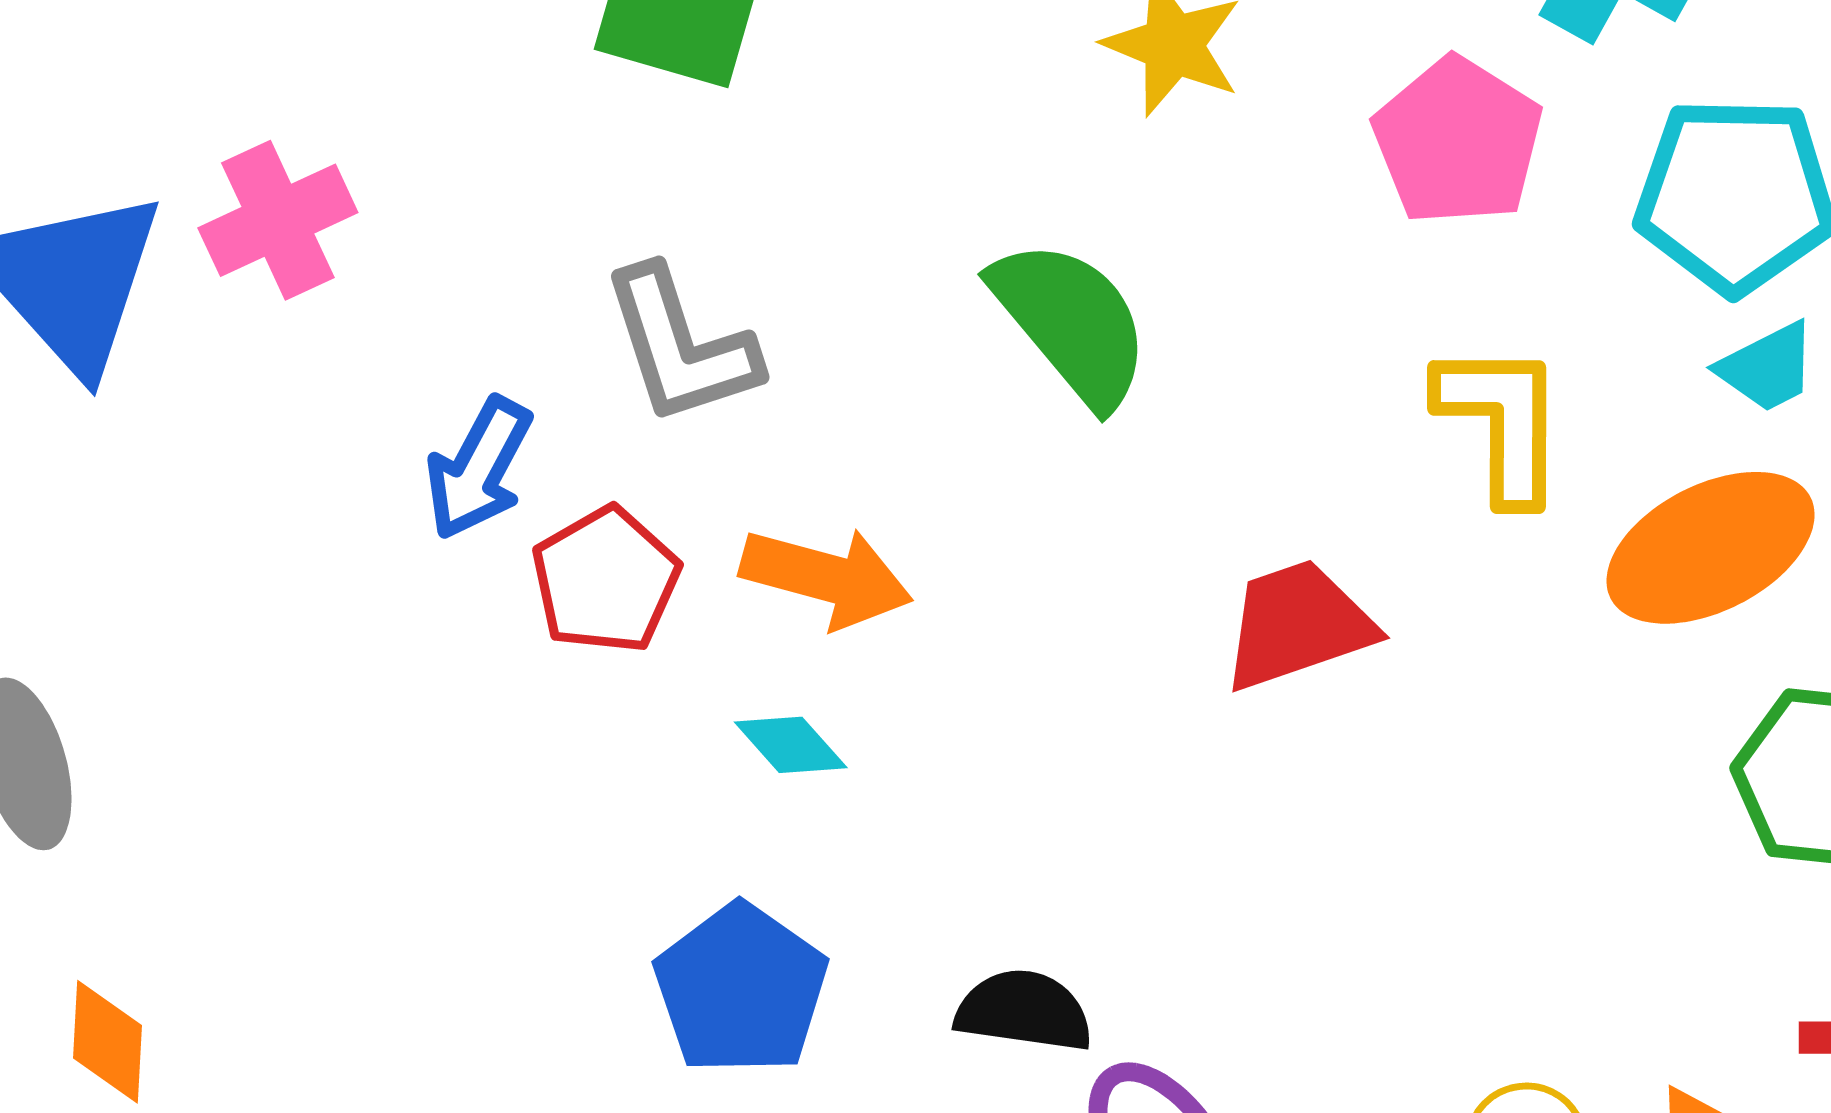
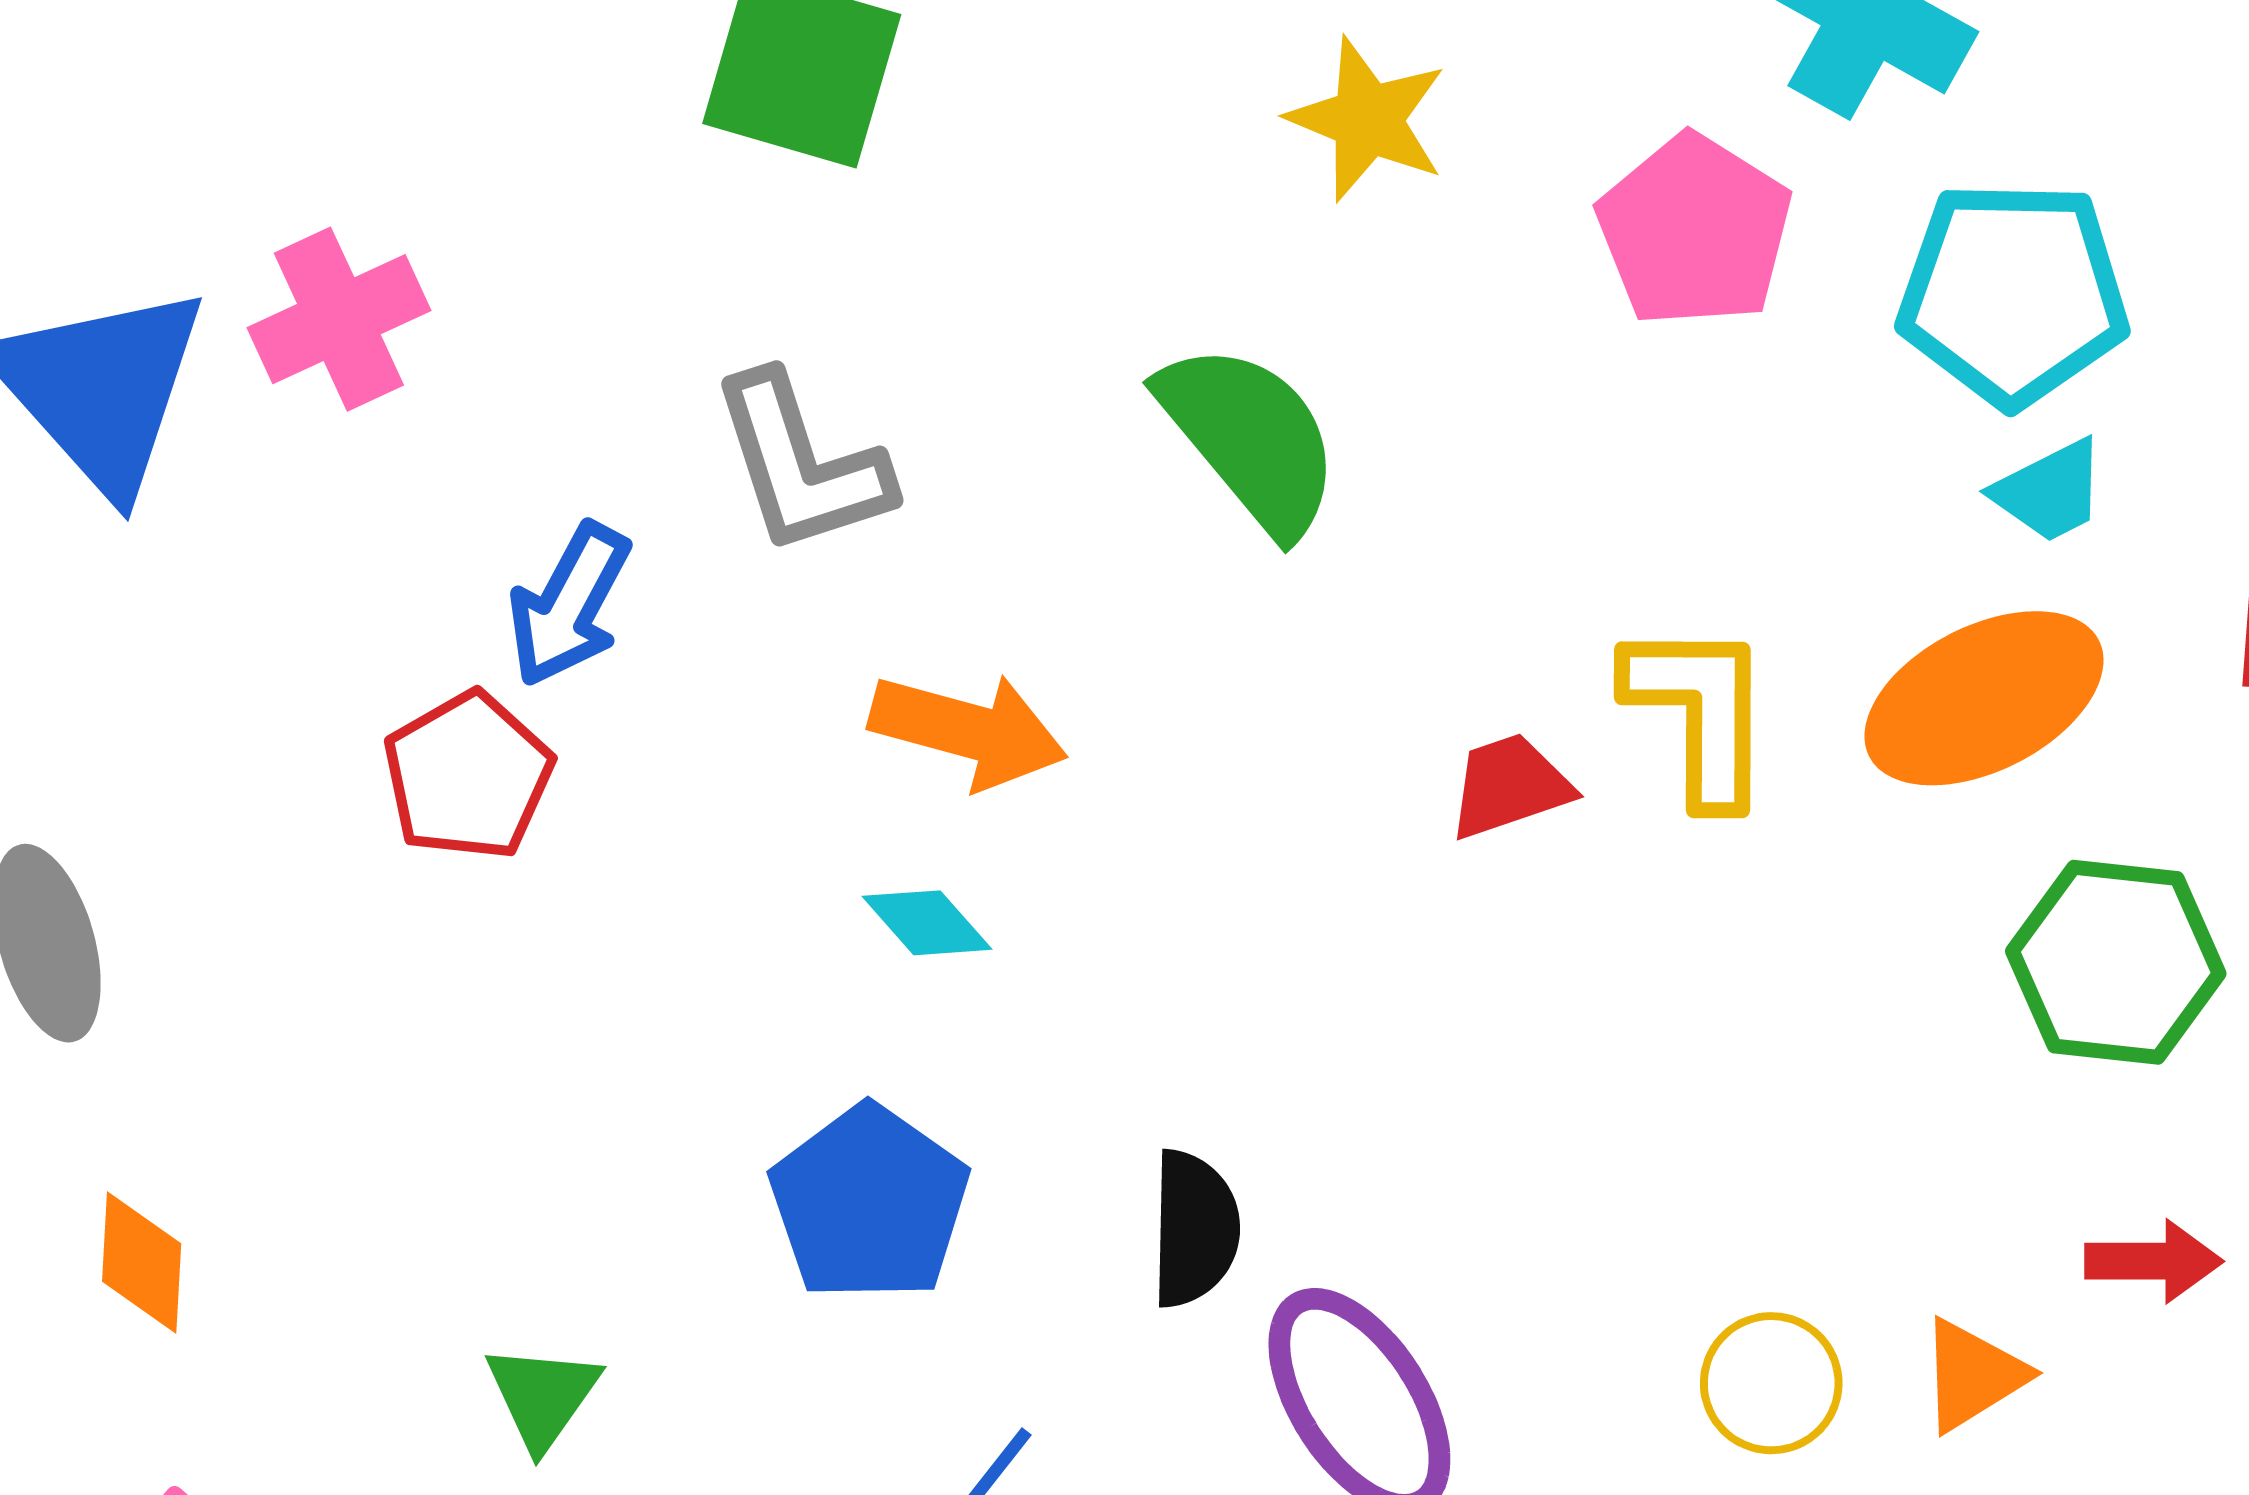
yellow L-shape: (1502, 422) -> (1700, 712), moved
red pentagon: (606, 580) -> (468, 776), moved
red trapezoid: (1298, 625) -> (1510, 786), size x0.7
black semicircle: (1024, 1011) -> (1194, 1229), turned 83

